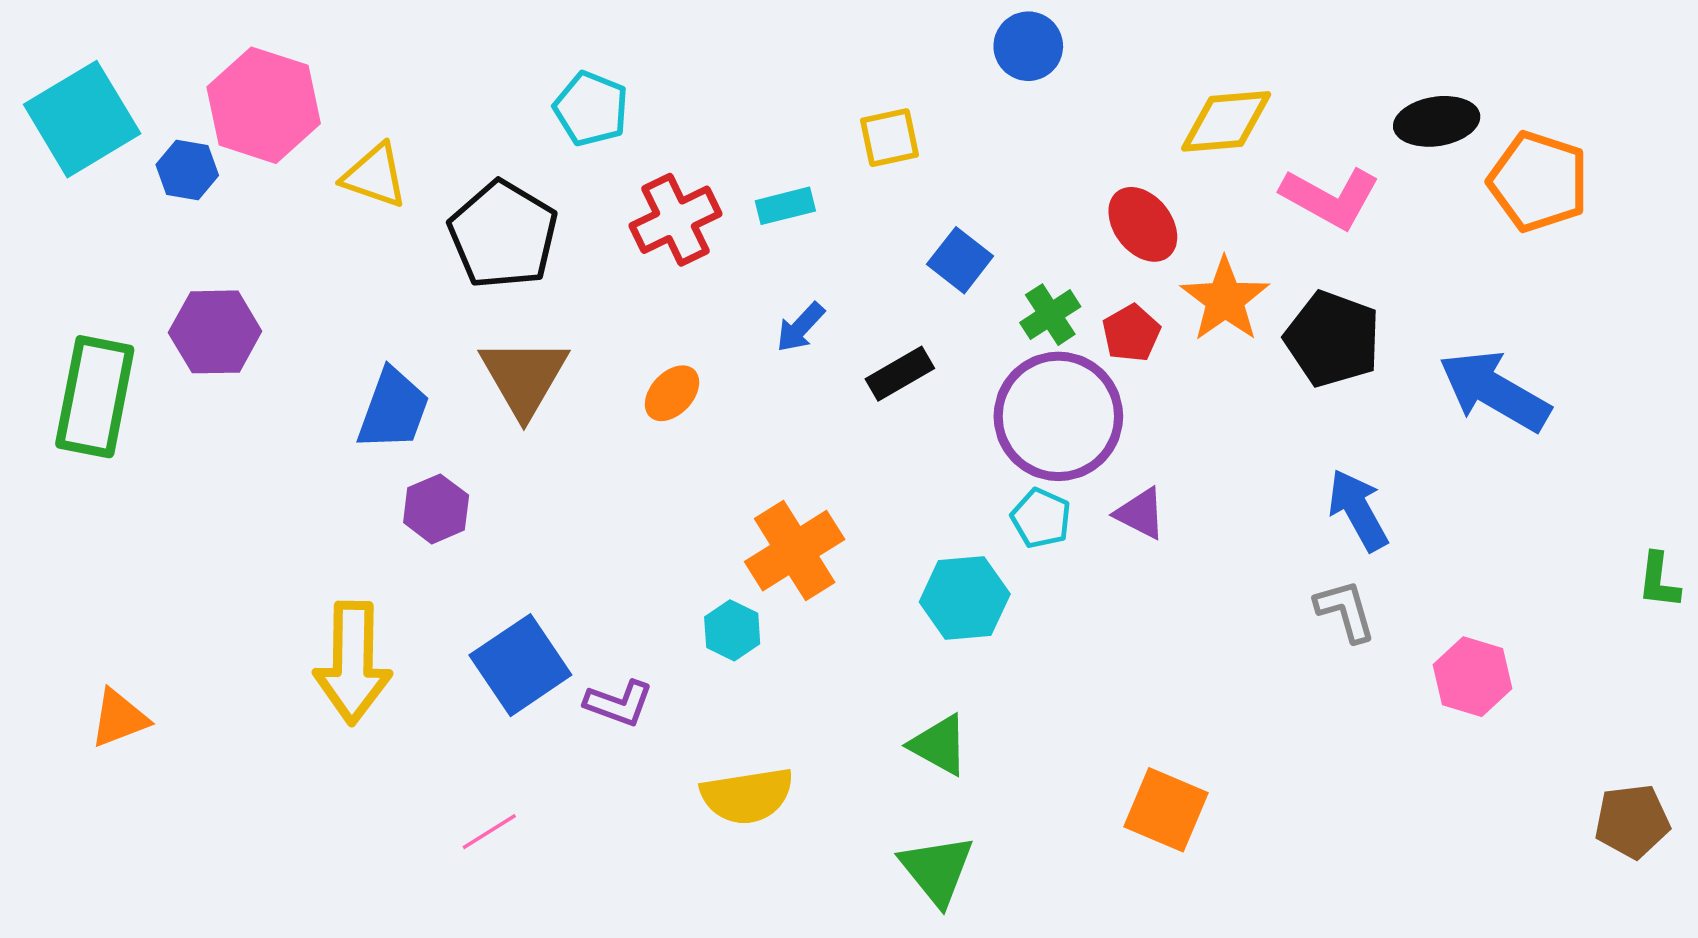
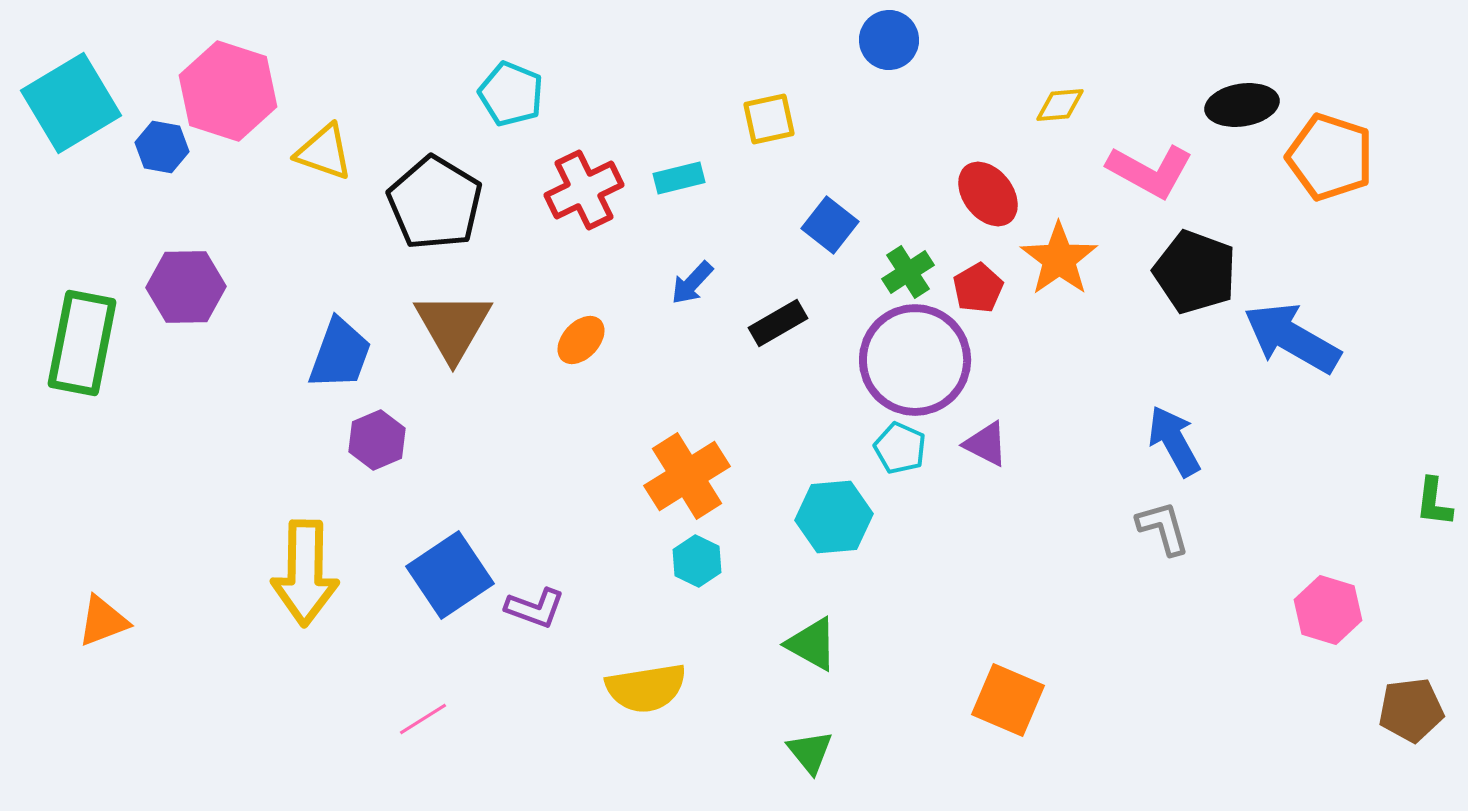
yellow diamond: (1226, 121) -> (1060, 105), size x0.6
black pentagon: (1333, 339) -> (1195, 272), moved
cyan hexagon: (732, 630) -> (697, 561), moved
pink hexagon: (1473, 677) -> (1328, 610), moved
green triangle: (937, 870) -> (810, 752), size x0.7

